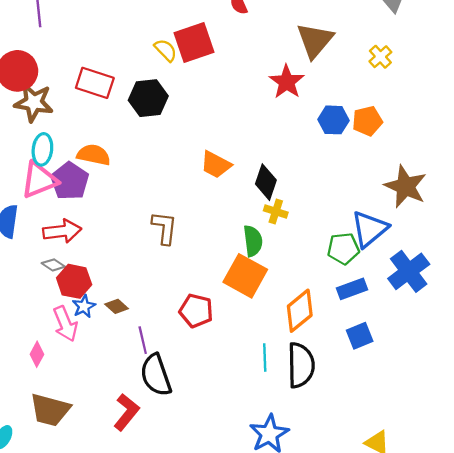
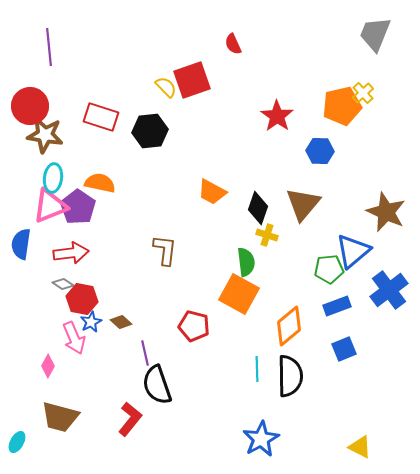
brown triangle: (315, 40) -> (303, 204), moved
orange pentagon: (367, 121) -> (342, 106), moved, size x1.4

